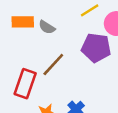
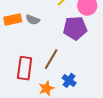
brown line: (53, 64) -> (51, 59), moved

